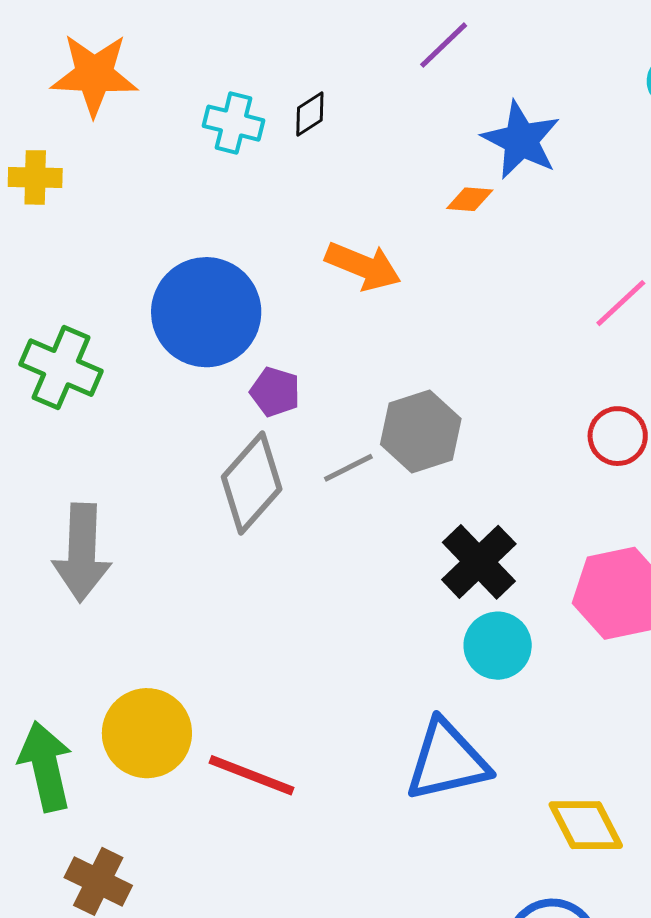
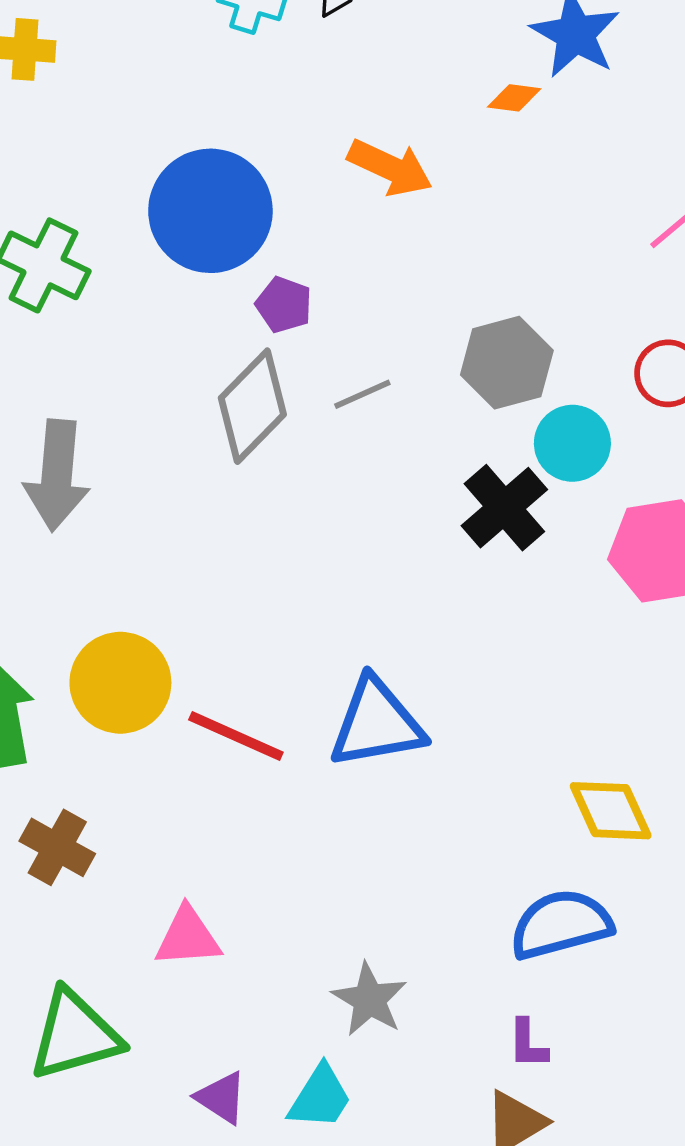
gray hexagon: (421, 431) -> (507, 363), moved
cyan circle: (498, 646) -> (572, 443), moved
blue triangle: (447, 761) -> (377, 723), moved

